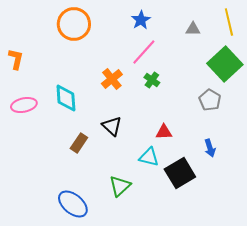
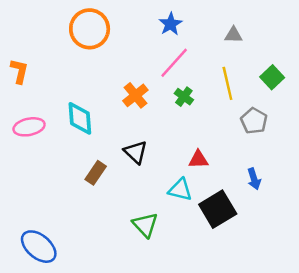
yellow line: (229, 22) -> (227, 83), moved
green square: (225, 64) -> (272, 77), size x0.6
green triangle: (120, 186) -> (145, 225), turned -30
blue ellipse: (73, 204) -> (39, 247), moved

